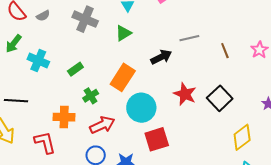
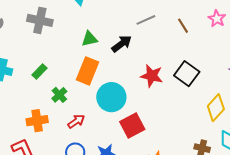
green triangle: (123, 33) -> (89, 39), moved, turned 30
red arrow: (102, 125) -> (76, 121), size x0.7

